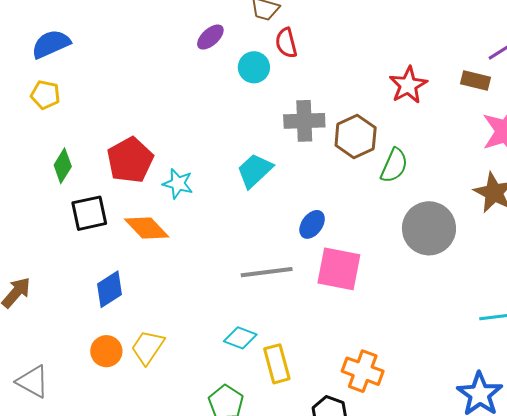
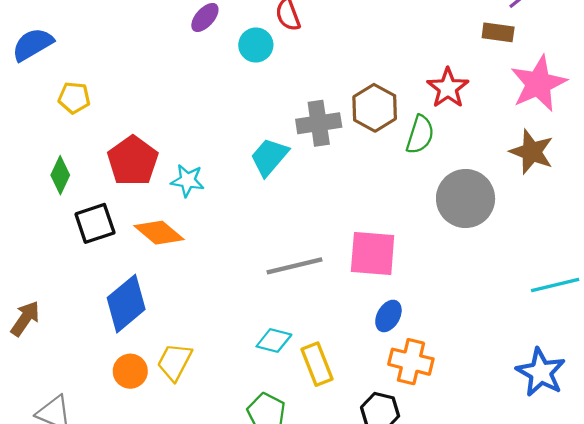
red star: (408, 85) -> (448, 88), moved
yellow pentagon: (45, 95) -> (74, 98), moved
gray cross: (304, 121) -> (319, 123), moved
blue ellipse: (312, 224) -> (388, 316), moved
blue diamond: (110, 289) -> (126, 304), size x1.4

